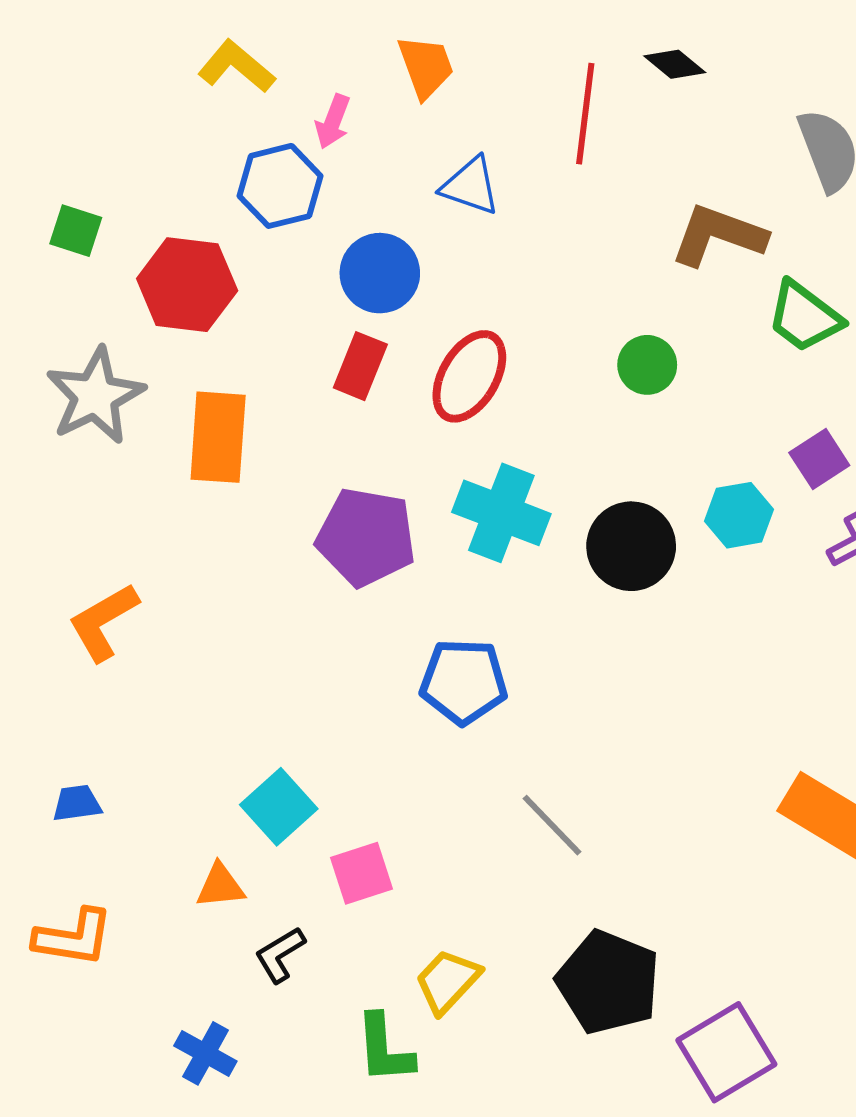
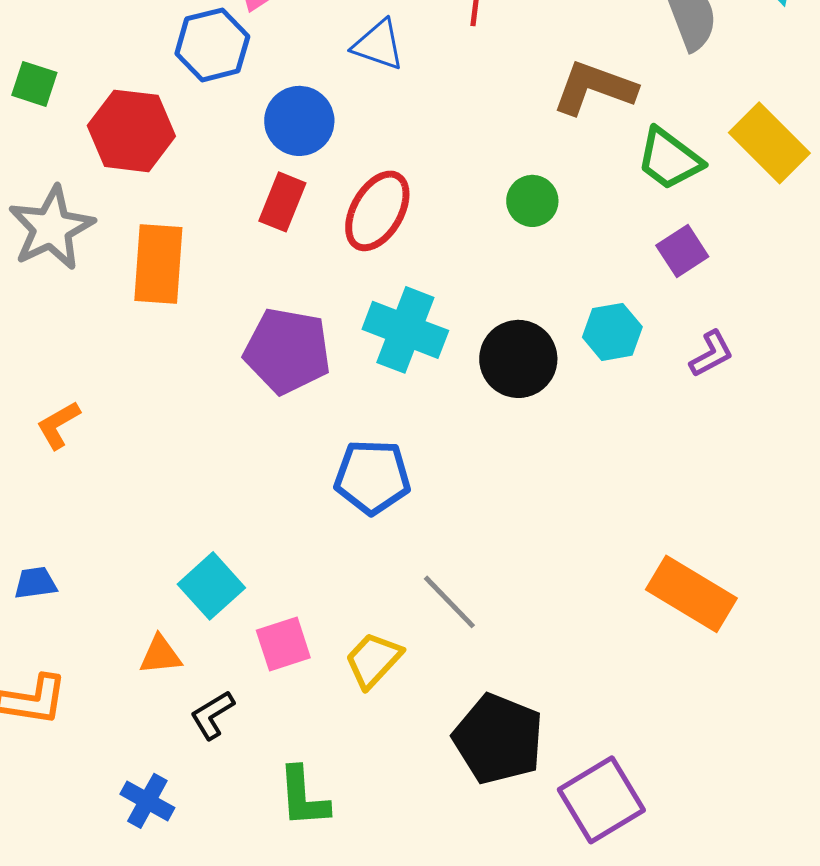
purple square: (819, 459) -> (682, 251), moved
orange L-shape: (103, 622) -> (58, 425), size x0.7
yellow trapezoid: (448, 981) -> (373, 660), moved

